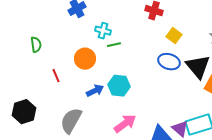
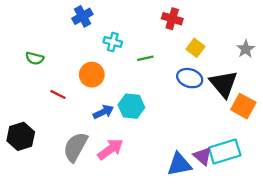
green semicircle: (36, 45) -> (35, 58), turned 112
green line: (114, 45) -> (145, 58), moved
red line: (56, 76) -> (58, 94), turned -40
pink arrow: (125, 124) -> (110, 149), moved

